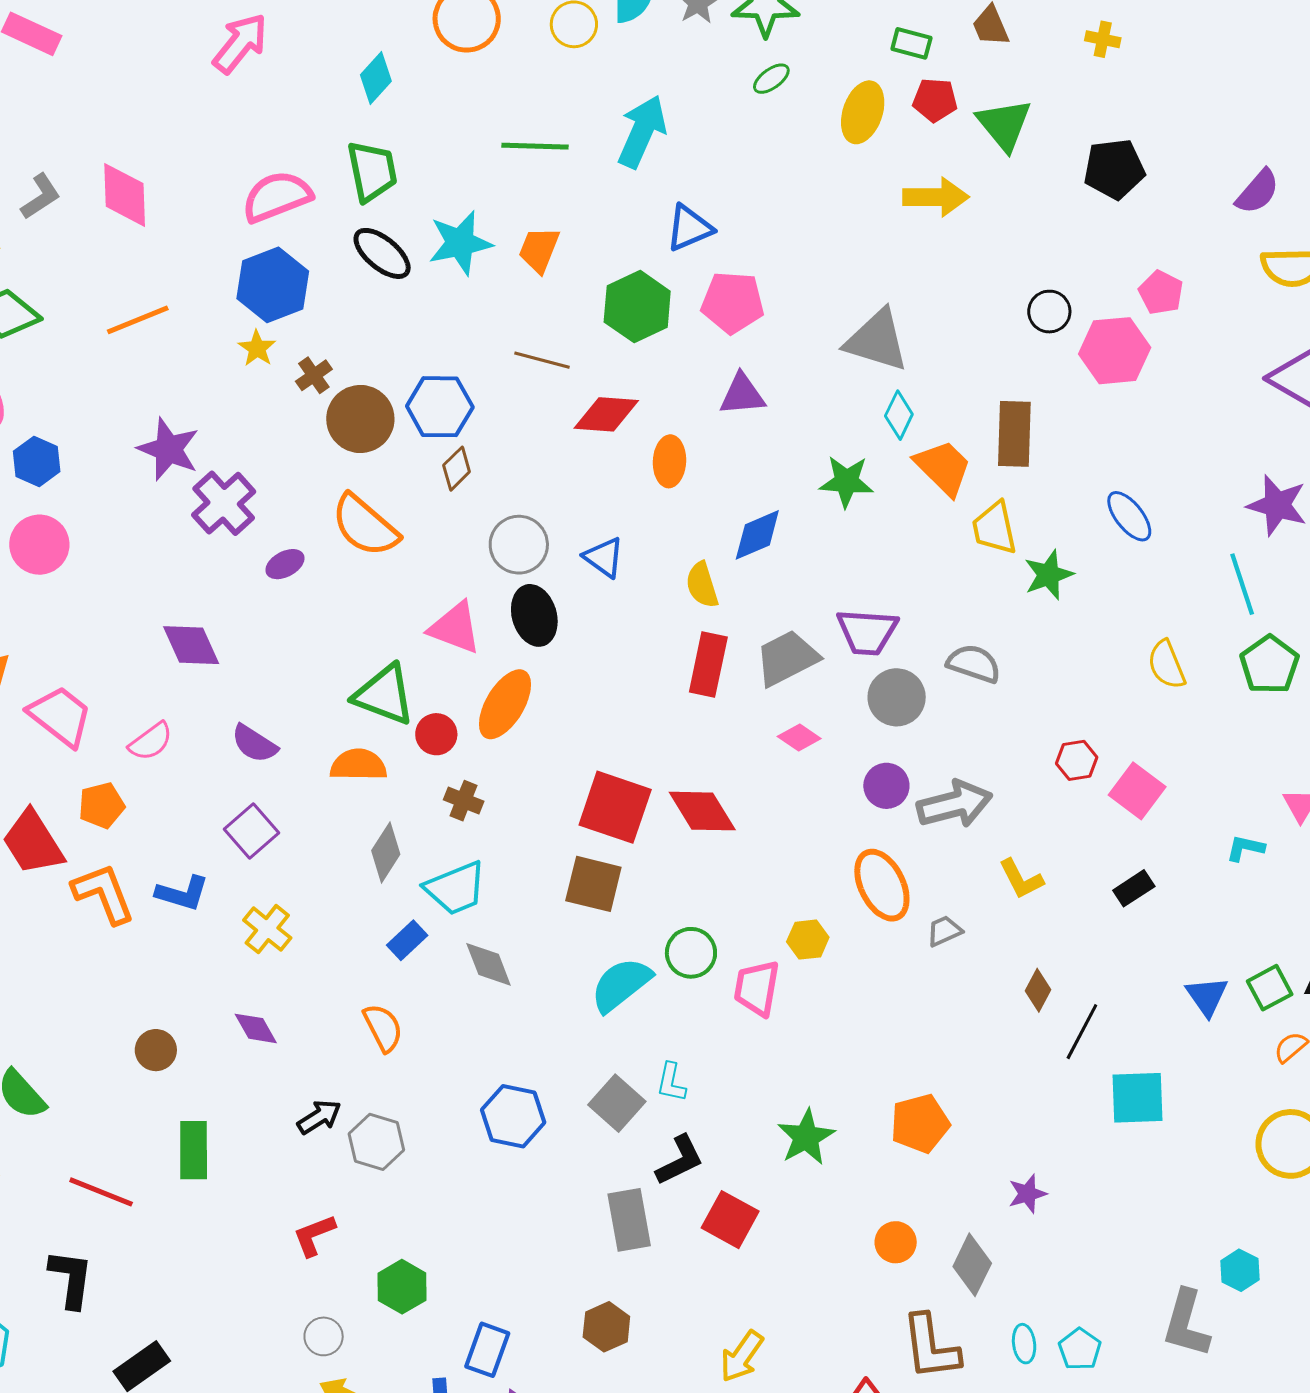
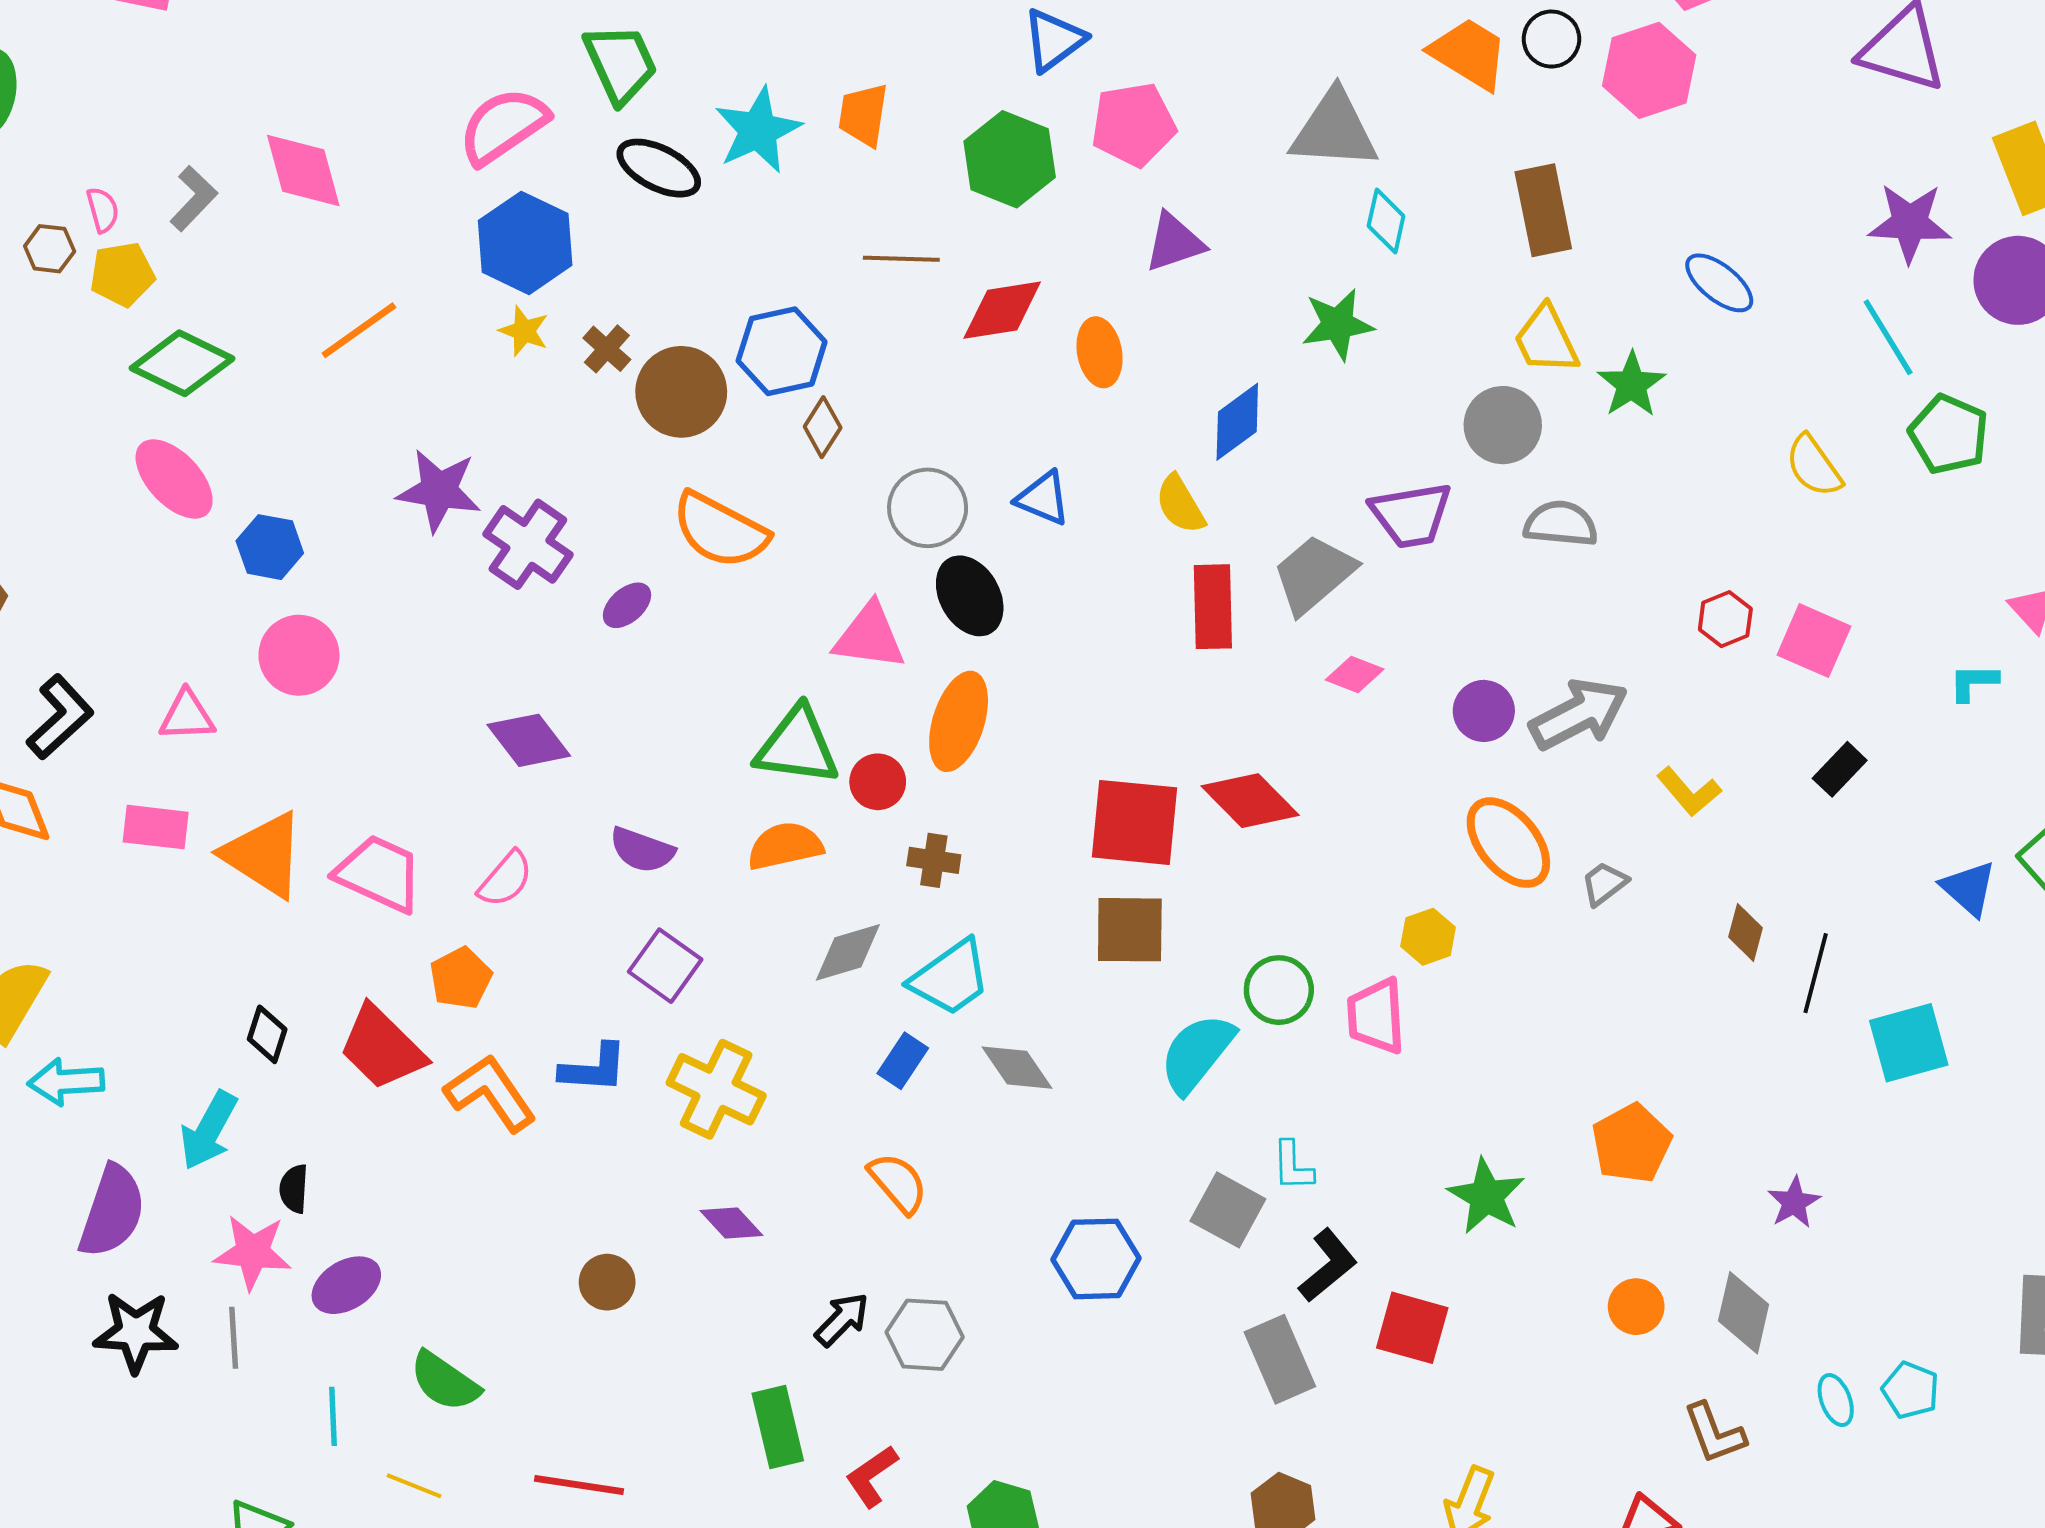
orange trapezoid: (943, 468) -> (1469, 54), moved
gray circle: (897, 697) -> (1503, 425), moved
gray diamond: (386, 852) -> (848, 952), turned 54
yellow cross: (267, 929) -> (716, 1089), size x1.4
green rectangle: (194, 1150) -> (778, 1427), moved
brown L-shape: (931, 1347) -> (1714, 1433), size x0.7

